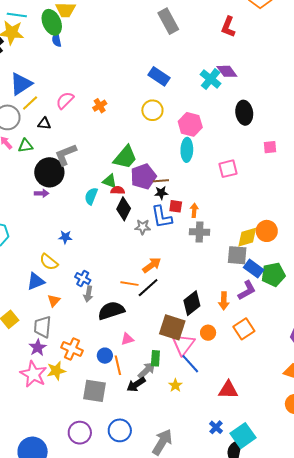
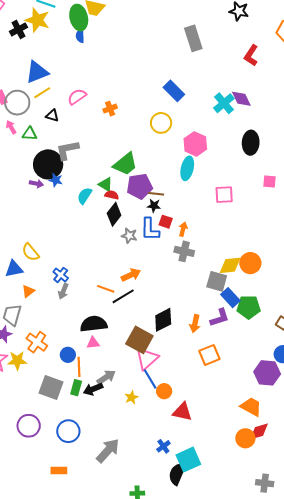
blue star: (65, 237) -> (56, 180), moved
black semicircle: (111, 311) -> (94, 324), moved
orange circle: (208, 333) -> (164, 391), moved
green rectangle: (155, 358) -> (76, 388), moved

